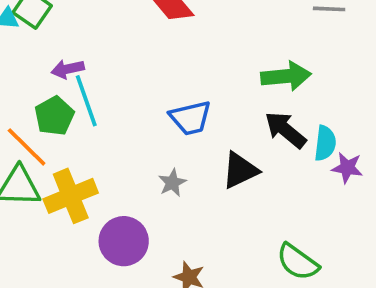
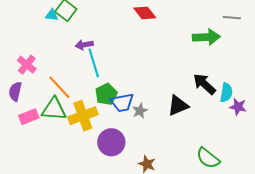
green arrow: (286, 76) -> (206, 37), moved
green pentagon: (54, 116) -> (106, 94), moved
blue trapezoid: (190, 118) -> (122, 102), moved

